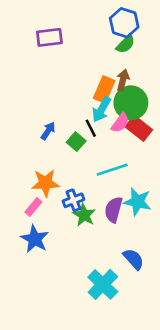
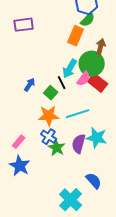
purple rectangle: (49, 37) -> (24, 25), moved
brown arrow: (123, 80) -> (101, 47), moved
orange rectangle: (104, 89) -> (76, 36), moved
orange star: (45, 183) -> (49, 116), moved
blue cross: (73, 200) -> (49, 137), turned -35

